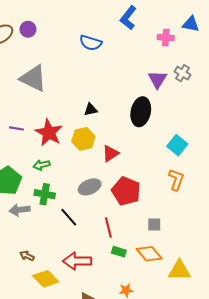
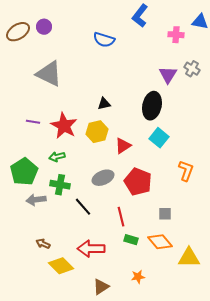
cyan square: (177, 145) -> (159, 138), moved

